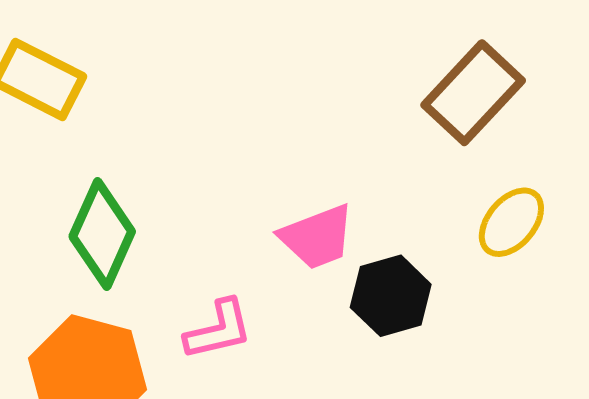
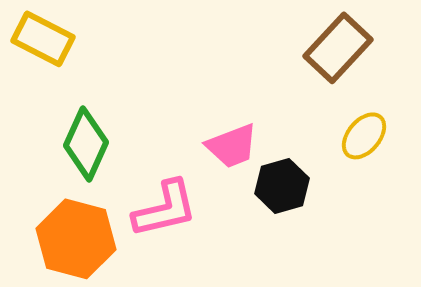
pink L-shape: (219, 330) -> (165, 209), size x1.4

